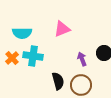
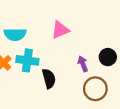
black semicircle: (58, 81) -> (49, 79), moved
brown circle: (81, 85) -> (95, 89), moved

